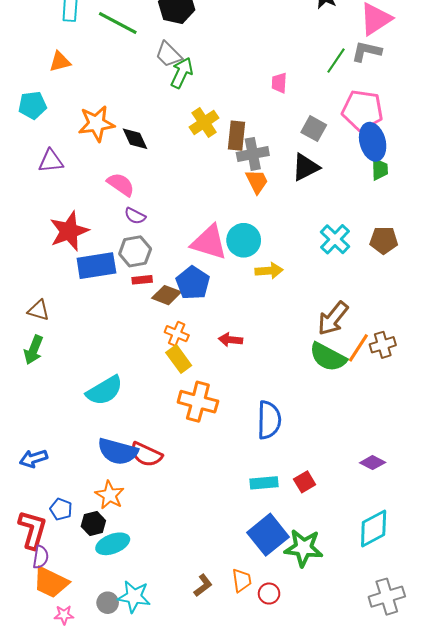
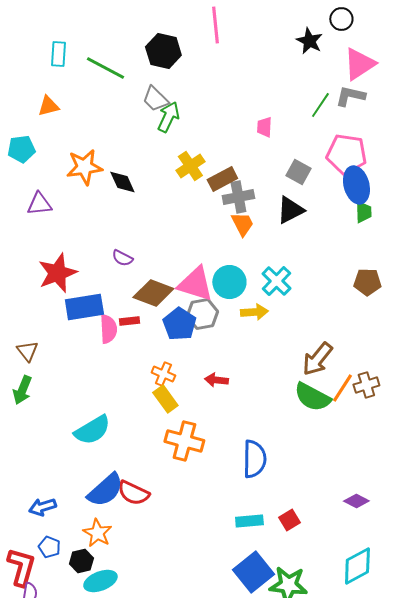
brown rectangle: (237, 136) -> (222, 179), turned 56
pink semicircle: (121, 184) -> (108, 329), moved, turned 52
cyan cross: (335, 239) -> (276, 281), moved
gray hexagon: (135, 251) -> (202, 314), moved
brown diamond: (166, 295) -> (153, 293), moved, size x1.4
brown triangle: (39, 310) -> (27, 351), turned 35
blue semicircle: (118, 451) -> (105, 490), turned -57
blue arrow: (34, 459) -> (42, 507), moved

